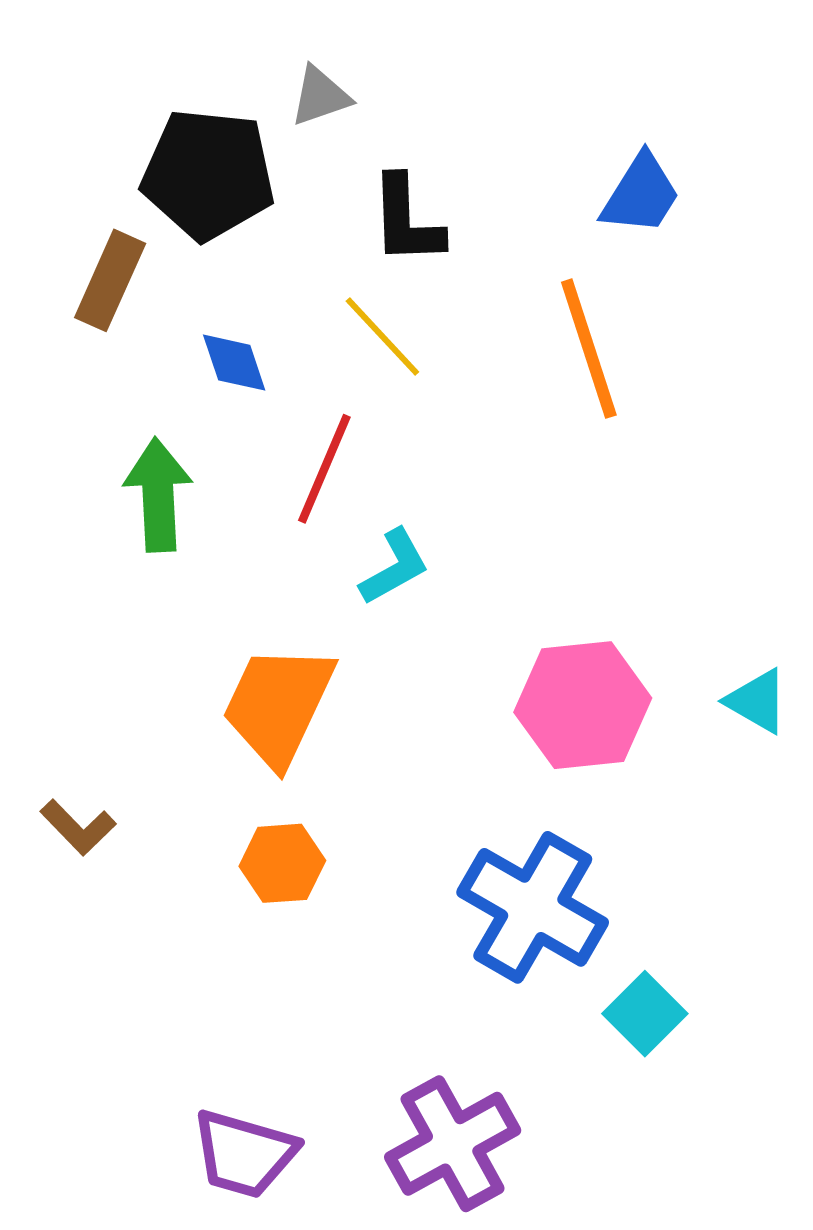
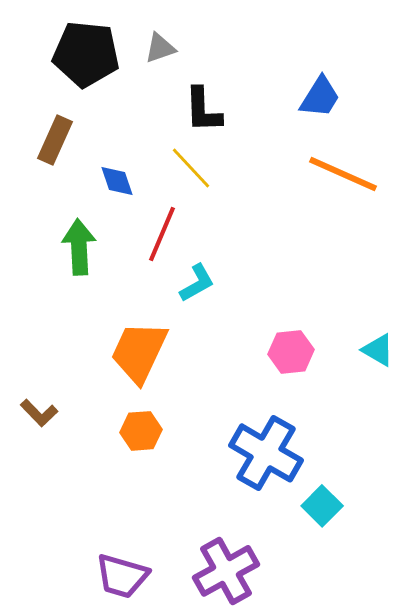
black pentagon: (208, 174) -> (86, 54), moved
orange line: (589, 349) -> (343, 174), moved, turned -48
pink hexagon: (583, 705) -> (291, 352), size x0.7

